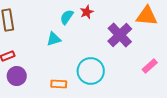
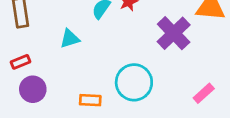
cyan triangle: (54, 39) -> (70, 39), moved
pink rectangle: (150, 66) -> (204, 93), moved

